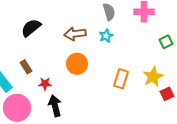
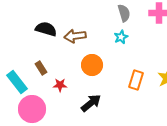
black semicircle: (31, 28) -> (46, 29), turned 55
brown arrow: (75, 34) -> (75, 36), moved
black arrow: (55, 106) -> (91, 103), moved, turned 65

